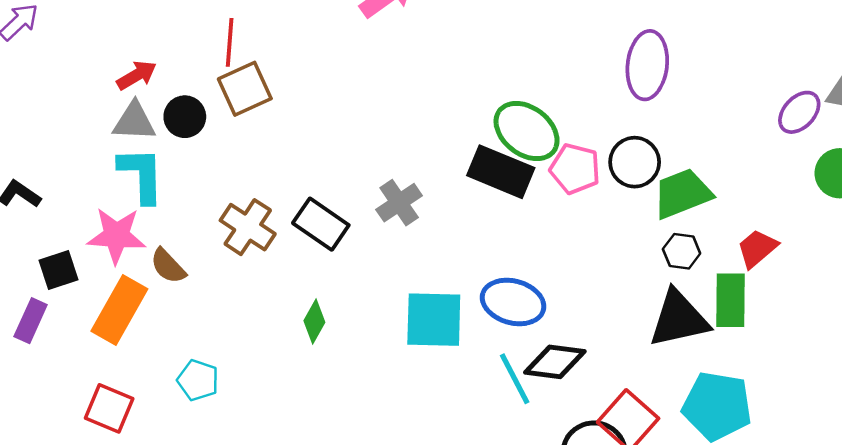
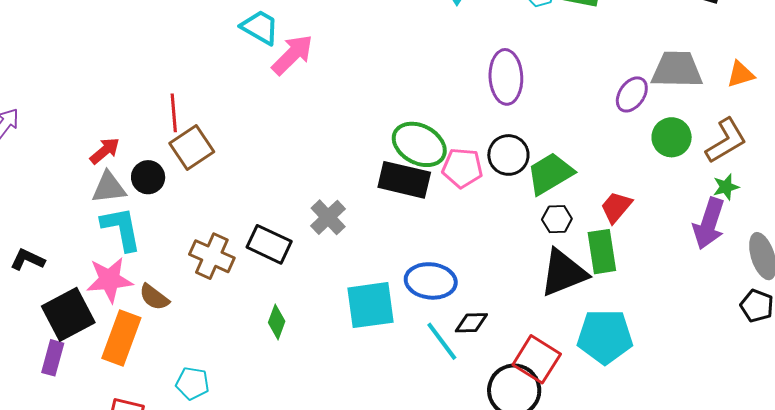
black square: (58, 270) -> (68, 314), size x1.6
black diamond: (555, 362) -> (471, 323), size x0.7

